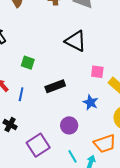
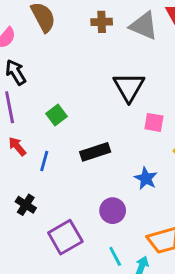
black triangle: (76, 41) -> (129, 87), turned 30
green square: (28, 63) -> (56, 115), turned 32
pink square: (97, 72) -> (154, 122), moved

